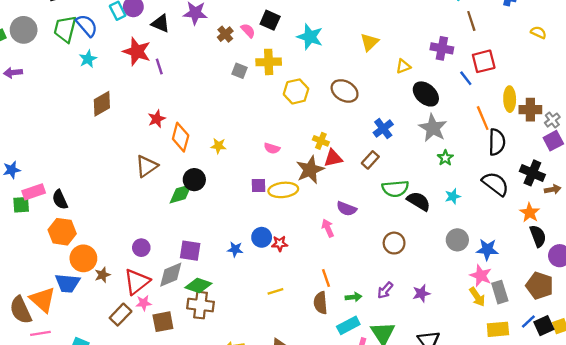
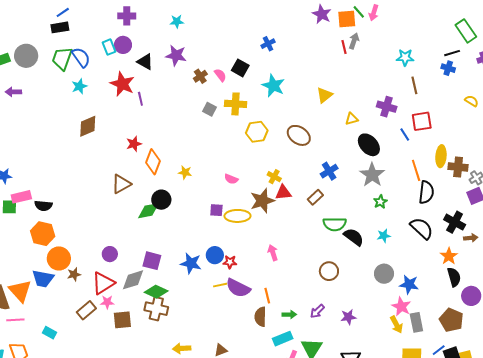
black semicircle: (60, 200) -> (43, 206), turned -66
purple semicircle: (347, 209) -> (238, 288), moved, size x1.4
blue star: (235, 249) -> (191, 263), size x1.5
yellow line: (275, 291) -> (220, 285), moved

